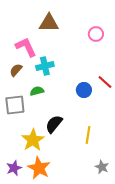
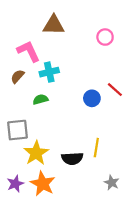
gray square: (15, 105) -> (18, 130), moved
black semicircle: (54, 124) -> (72, 159), moved, turned -132

